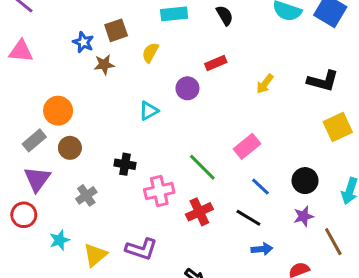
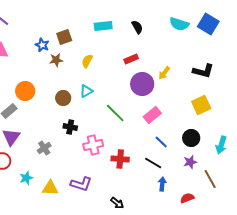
yellow semicircle: (150, 53) -> (87, 61), moved
purple circle: (187, 88) -> (142, 84), moved, size x1.5
yellow square: (338, 127) -> (201, 105), moved
brown circle: (70, 148) -> (63, 98), moved
green line: (202, 167) -> (115, 113), moved
red cross: (199, 212) -> (120, 159), turned 30
blue arrow: (262, 249) -> (162, 184), turned -80
yellow triangle: (95, 255) -> (50, 188), turned 42

